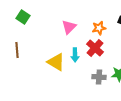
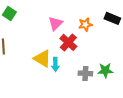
red cross: (95, 48) -> (68, 42), moved
cyan arrow: (75, 55) -> (55, 64), moved

